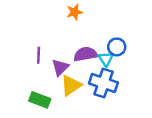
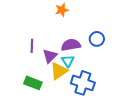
cyan triangle: (106, 59) -> (68, 61), moved
blue cross: (103, 83) -> (83, 83), moved

